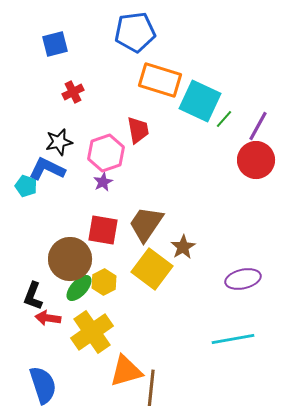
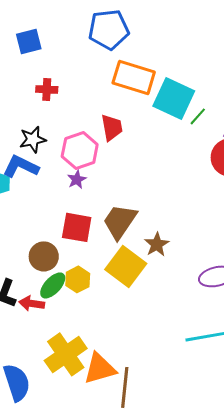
red cross: (73, 92) -> (47, 89), turned 30
brown circle: (70, 259) -> (44, 256), size x0.7
red arrow: (48, 318) -> (32, 303), moved
yellow cross: (92, 332) -> (66, 354), moved

